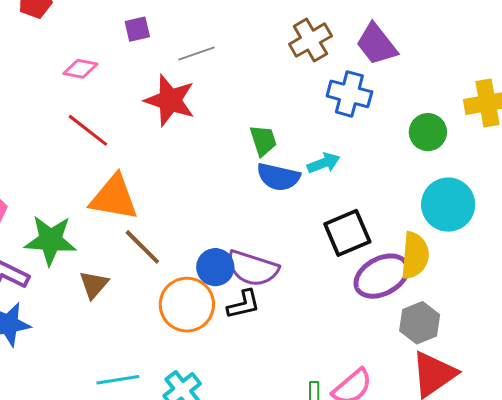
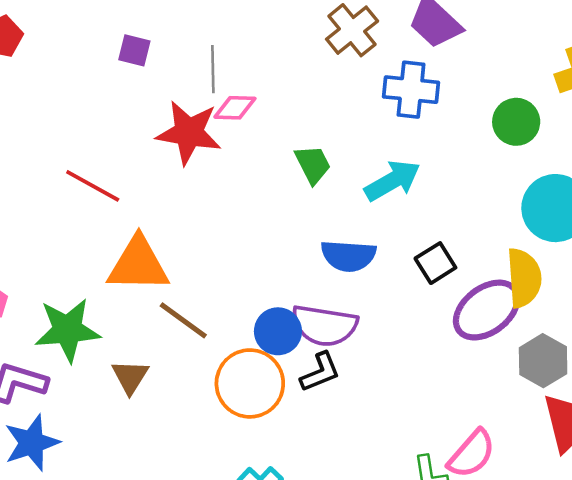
purple square: (137, 29) -> (134, 50), turned 36
gray line: (197, 54) -> (213, 69), turned -63
pink diamond: (80, 69) -> (235, 108), moved
cyan arrow: (324, 163) -> (392, 181), size x1.4
blue semicircle: (278, 177) -> (348, 256), moved
black square: (347, 233) -> (435, 263), size x0.7

